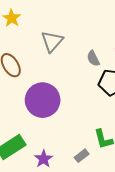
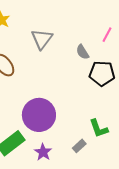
purple circle: (43, 100) -> (39, 115), moved

